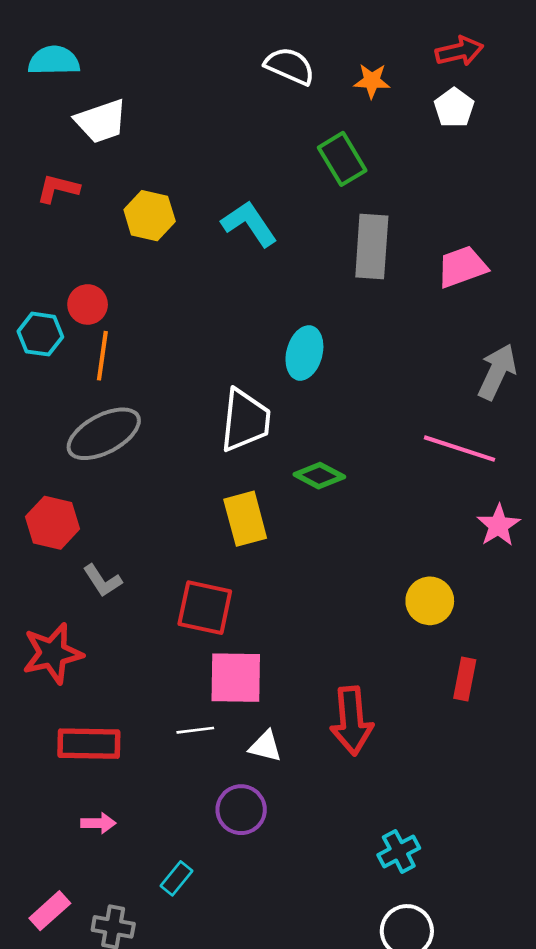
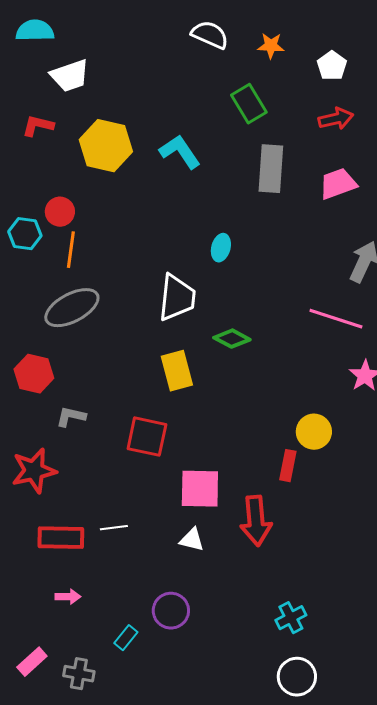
red arrow: (459, 51) -> (336, 119), moved
yellow hexagon: (150, 216) -> (106, 146), size x1.4
cyan ellipse: (304, 353) -> (221, 248), size x0.7
gray L-shape: (102, 581) -> (71, 417), turned 136
pink square: (236, 678) -> (200, 489), moved
red rectangle: (465, 679) -> (288, 466), moved
white line: (195, 730) -> (114, 528), moved
purple circle: (241, 810) -> (171, 611), moved

